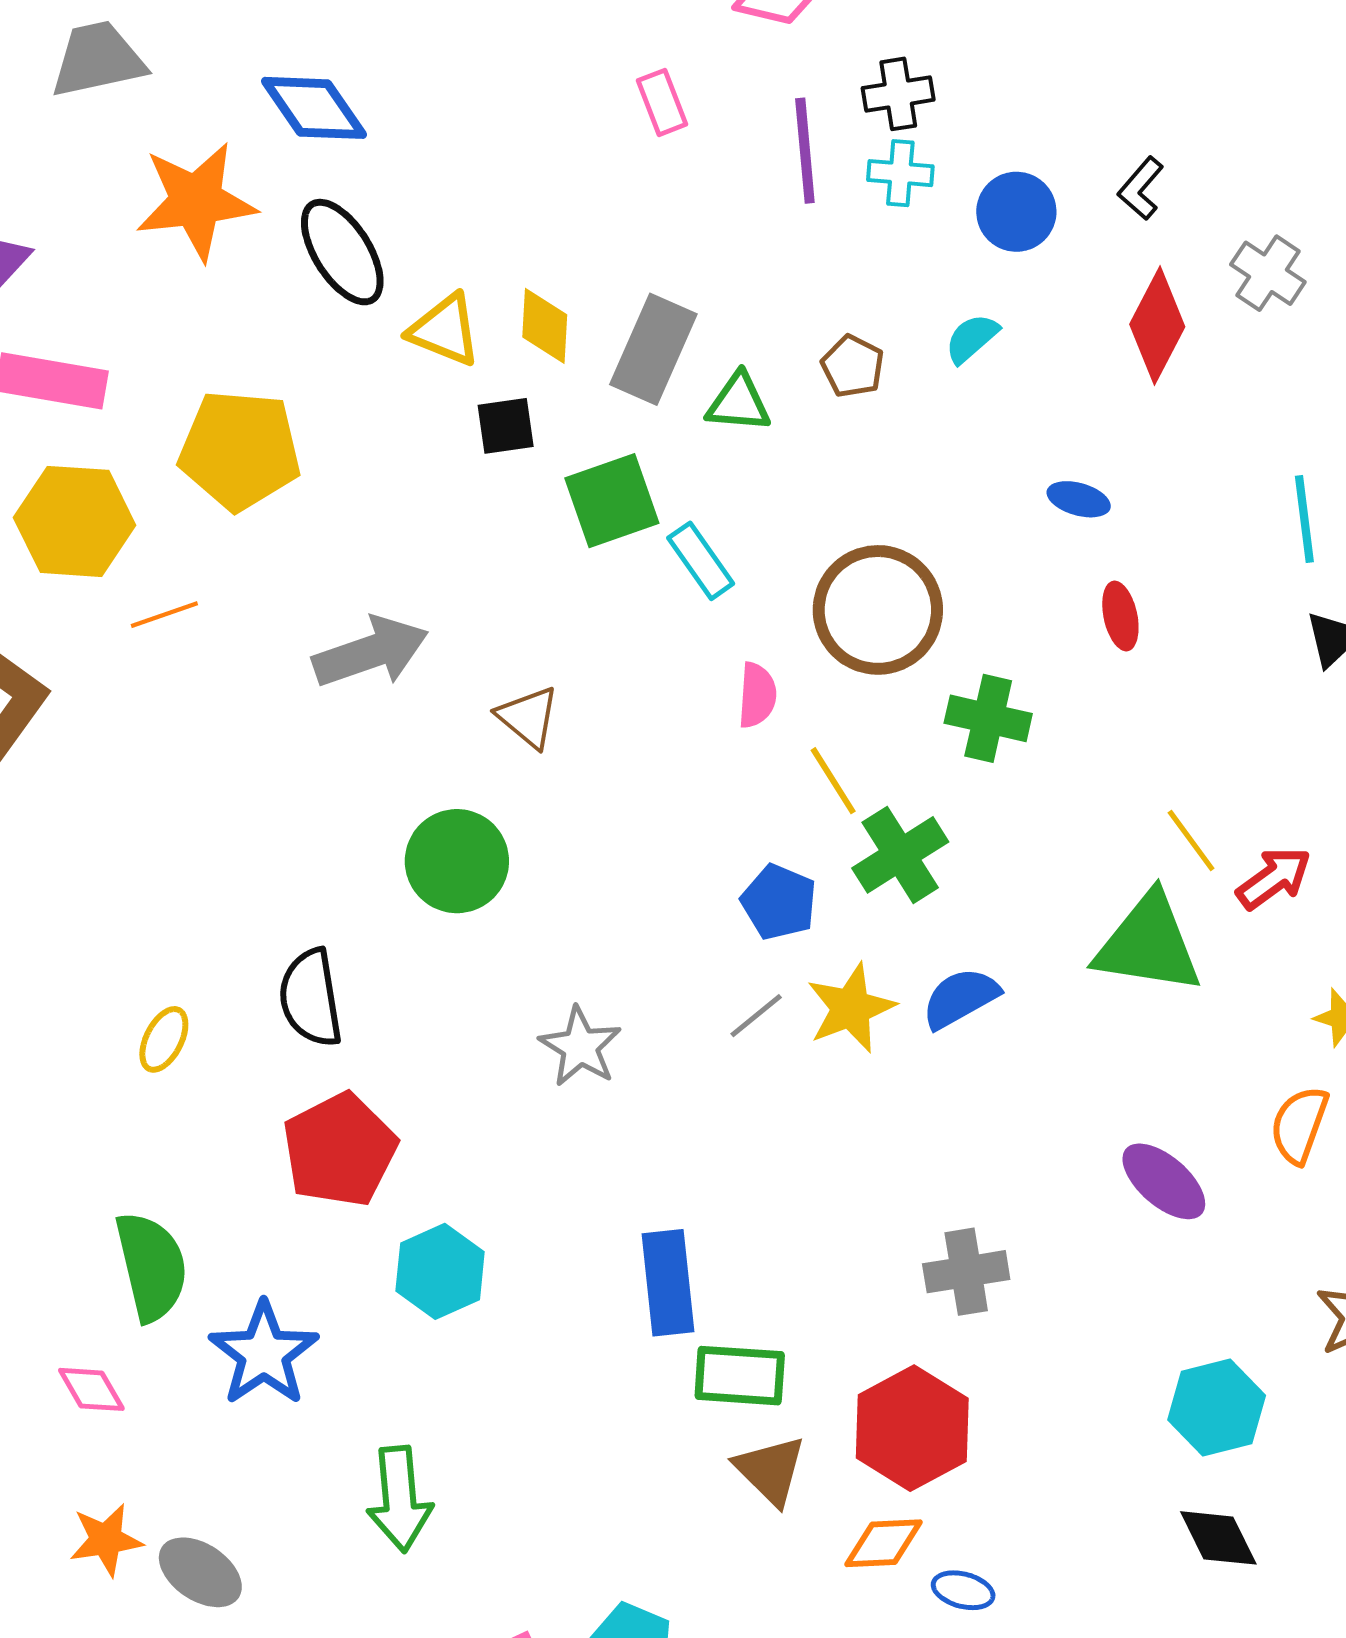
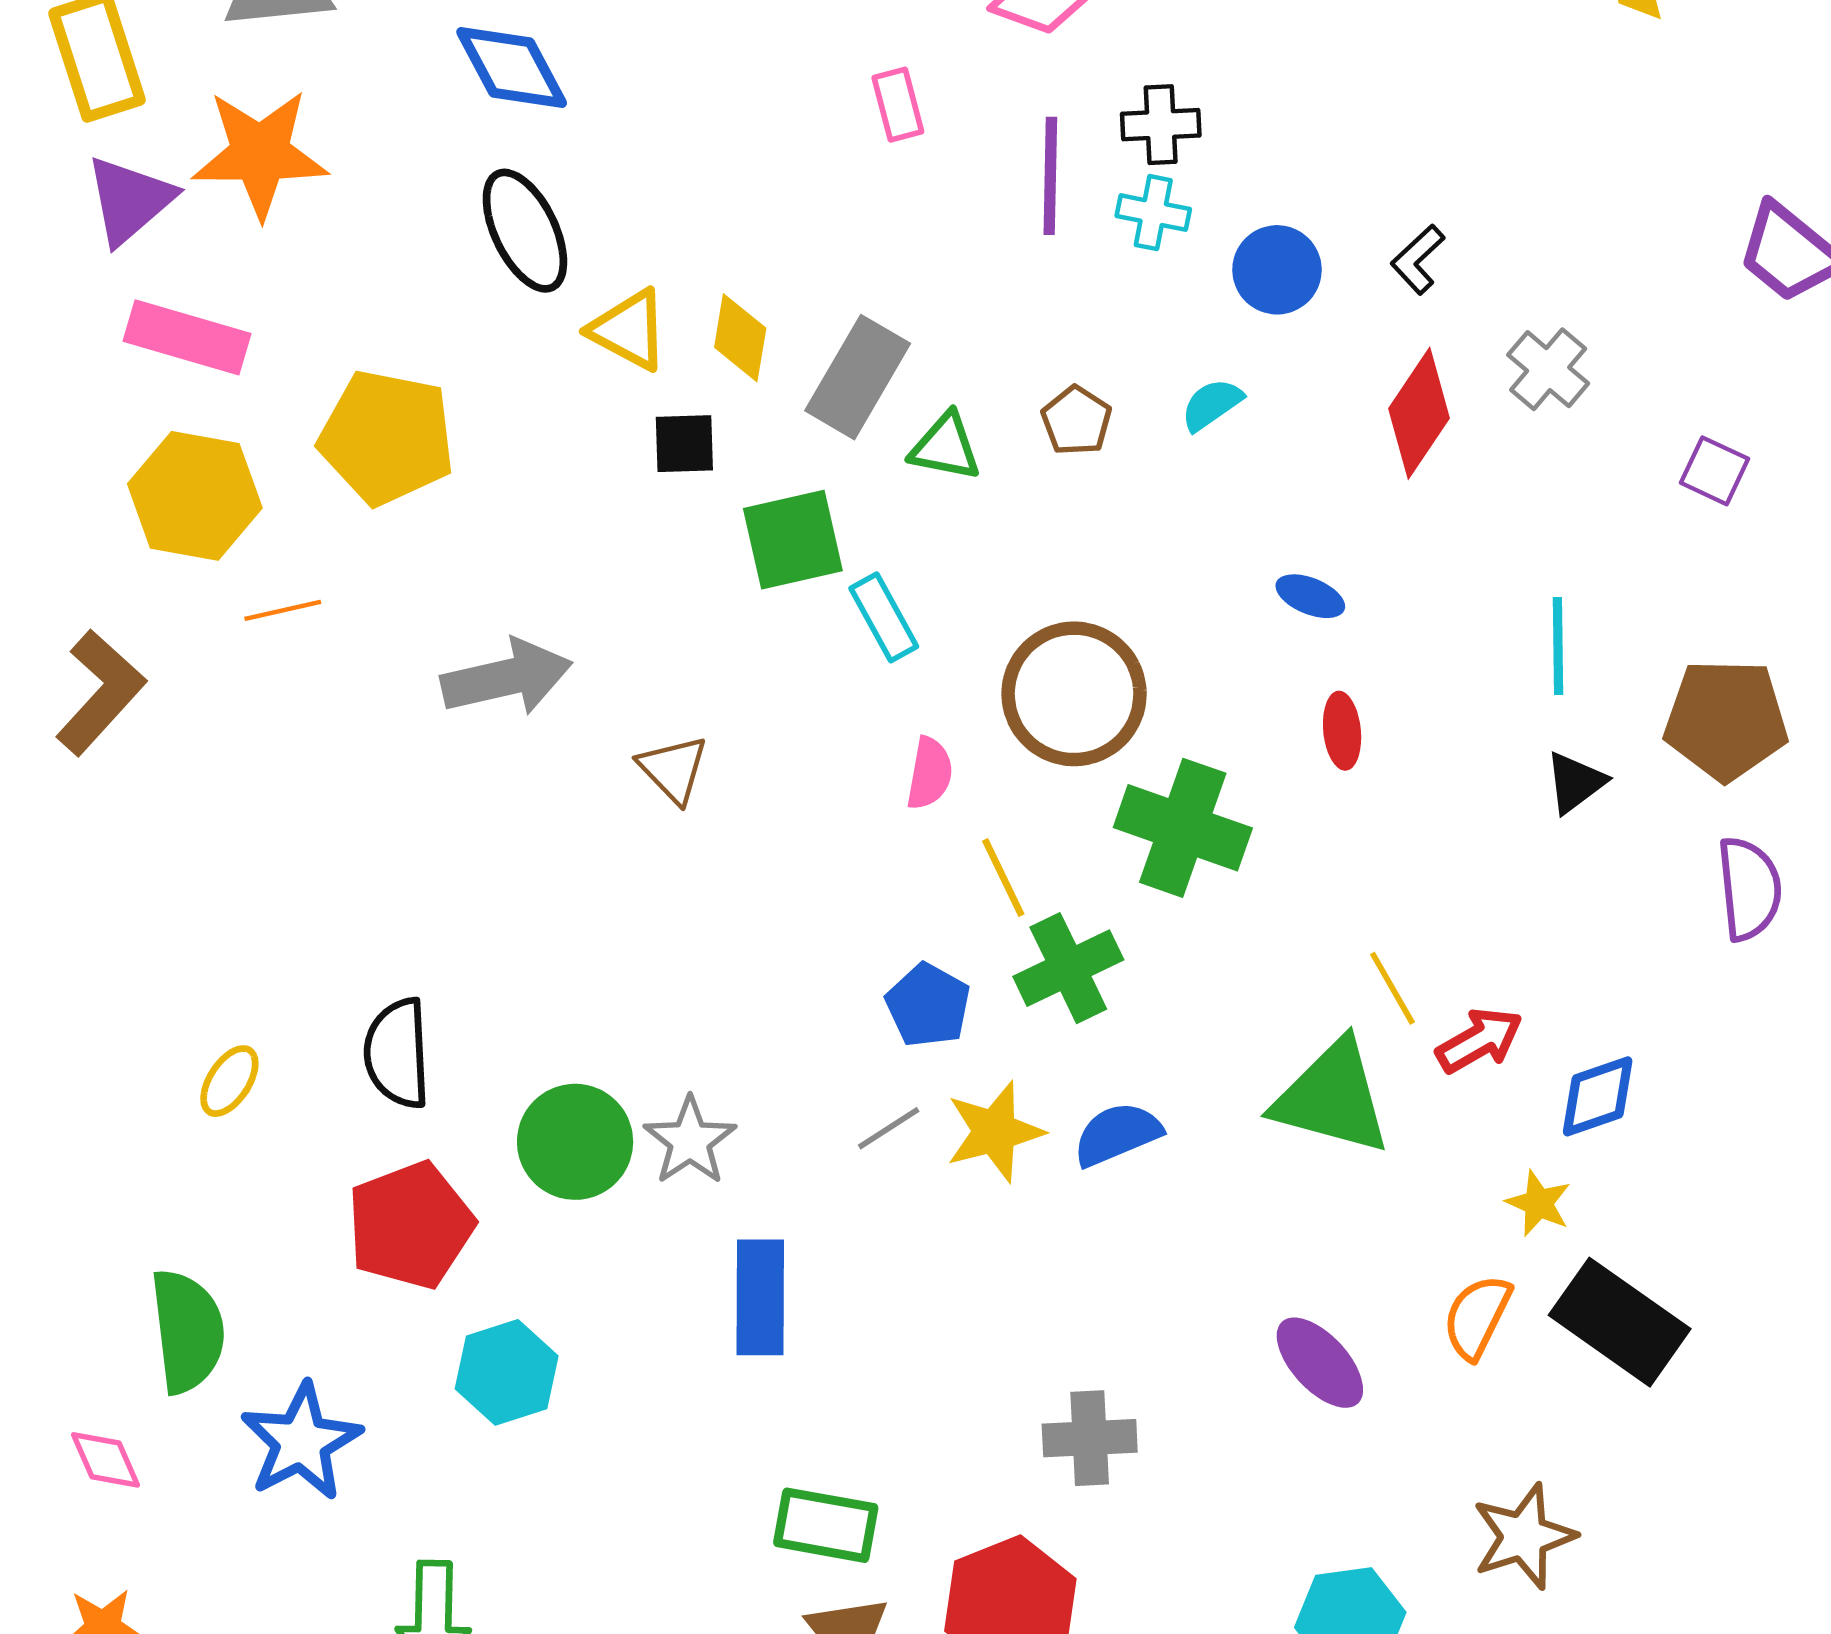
orange star: (196, 201) -> (260, 154), moved
green cross: (988, 718) -> (1183, 828), size x1.4
green circle: (457, 861) -> (575, 1142), moved
blue rectangle: (668, 1283) -> (760, 1297), moved

